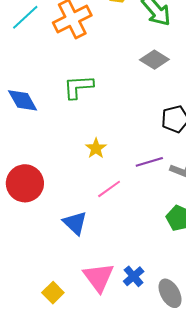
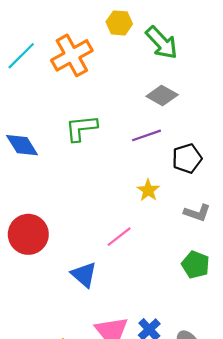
yellow star: (96, 148) -> (148, 190), moved
purple line: (149, 162) -> (147, 135), moved

